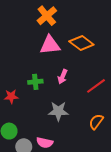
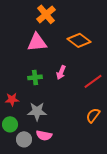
pink triangle: (50, 45) -> (37, 42), moved
red star: (11, 96) -> (12, 99), moved
gray star: (58, 111) -> (37, 111), moved

